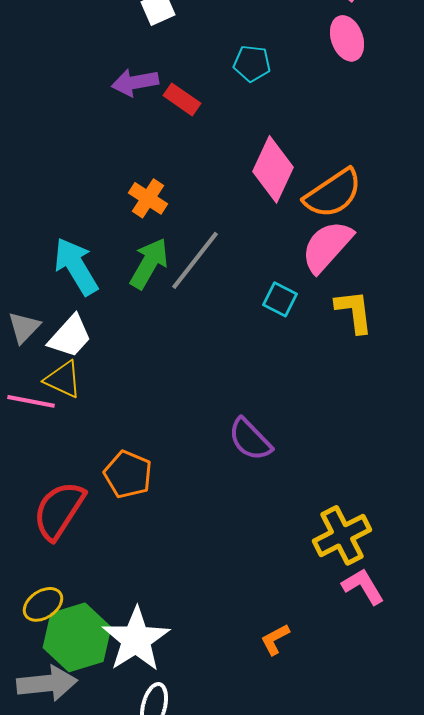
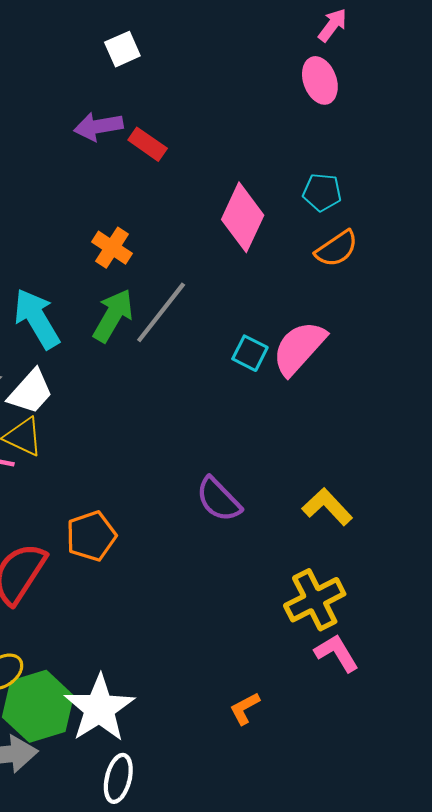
cyan pentagon: (252, 63) -> (322, 192), moved
orange semicircle: (333, 193) -> (337, 249), moved, size x0.7
pink semicircle: (327, 246) -> (299, 348), moved
yellow L-shape: (354, 311) -> (327, 507), moved, turned -36
orange pentagon: (128, 474) -> (91, 536), turned 30

